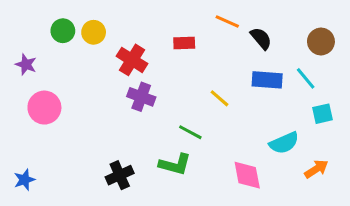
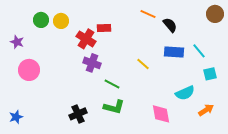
brown circle: (321, 41) -> (215, 14), moved
red rectangle: (184, 43) -> (104, 28), moved
green line: (190, 132) -> (112, 84), moved

